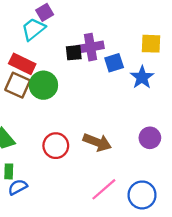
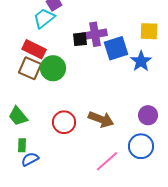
blue square: (114, 63) -> (116, 48), size x1.4
blue circle: (142, 195) -> (141, 146), moved

